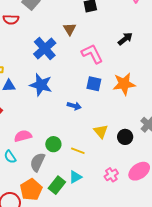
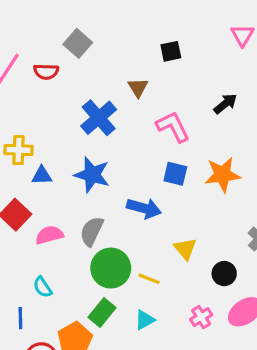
blue arrow: (74, 106) -> (144, 208), size x1.5
pink semicircle: (23, 136) -> (49, 235), moved
black circle: (125, 137) -> (224, 274), moved
green circle: (53, 144) -> (111, 268), size x1.6
gray semicircle: (37, 162) -> (92, 231), moved
green rectangle: (57, 185) -> (102, 313), moved

